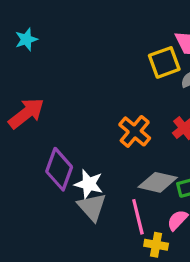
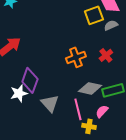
orange cross: (135, 131) -> (76, 57), turned 30
white star: (89, 184) -> (19, 93), moved, turned -30

